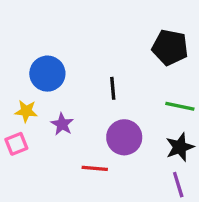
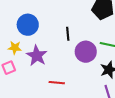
purple star: (62, 124) -> (37, 56), size x1.5
purple circle: (124, 137) -> (86, 52), moved

